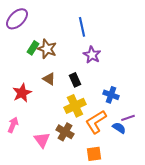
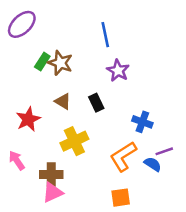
yellow cross: (75, 106) -> (74, 141), moved
pink arrow: (13, 125) -> (17, 160), turned -56
brown cross: (65, 132) -> (51, 174), moved, turned -30
pink triangle: (42, 140) -> (53, 192), moved, turned 42

